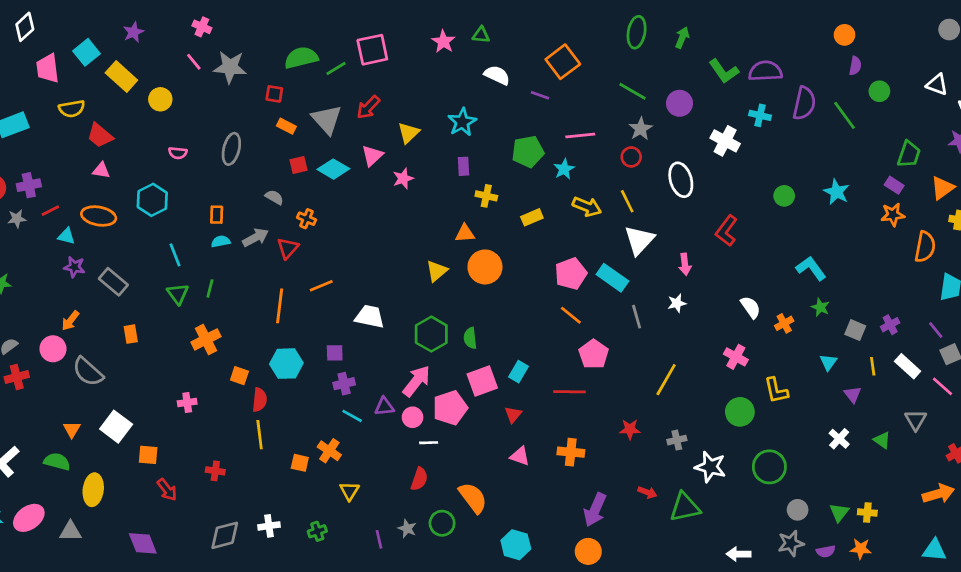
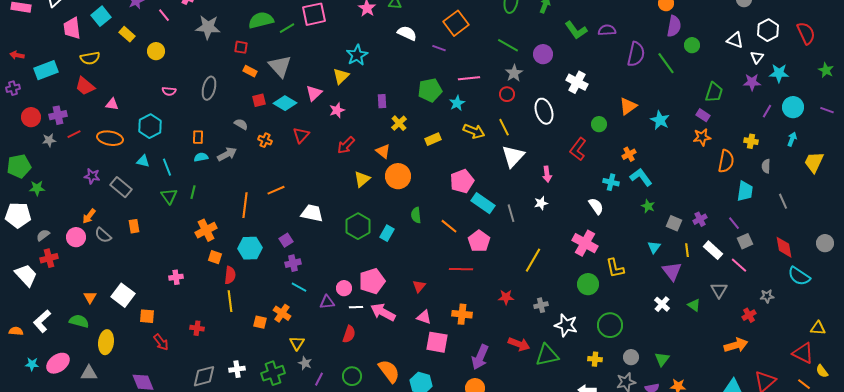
pink line: (194, 62) -> (164, 15), moved
purple semicircle: (855, 66) -> (674, 26), size x1.5
purple semicircle: (765, 71) -> (607, 30), size x0.7
yellow rectangle: (121, 76) -> (127, 34), size x0.7
red arrow: (368, 107) -> (346, 145), moved
cyan cross: (760, 115) -> (611, 182), moved
cyan star: (462, 122) -> (357, 55), moved
red trapezoid: (100, 135) -> (85, 86), moved
orange triangle: (942, 188) -> (628, 106), moved
yellow cross: (486, 196) -> (399, 123), turned 35
green circle: (784, 196) -> (599, 124), moved
orange triangle: (465, 233) -> (383, 151), turned 42
cyan triangle: (66, 236) -> (143, 161), moved
red triangle: (288, 248) -> (301, 135), moved
cyan rectangle: (612, 278) -> (483, 203), moved
orange line: (571, 315) -> (449, 226), moved
orange cross: (784, 323) -> (629, 154), moved
green semicircle: (470, 338) -> (416, 215), moved
orange cross: (206, 339) -> (206, 230), moved
purple square: (335, 353) -> (286, 240), turned -32
pink cross: (736, 357) -> (585, 243), size x1.4
gray semicircle: (88, 372) -> (103, 235), moved, size x0.7
cyan rectangle: (519, 372) -> (387, 233), moved
pink arrow: (417, 381) -> (383, 312), moved, turned -100
pink square: (482, 381) -> (437, 342), moved, turned 30
purple triangle: (853, 394) -> (672, 271), size x1.5
purple triangle: (384, 407) -> (327, 302), moved
red arrow: (647, 492) -> (519, 344), size x1.5
orange semicircle: (473, 498) -> (389, 371), moved
yellow cross: (867, 512) -> (595, 359), moved
green circle: (442, 523) -> (352, 376), moved
gray star: (407, 529) -> (305, 363), moved
green cross: (317, 531) -> (273, 373), size x1.6
purple line: (379, 539) -> (319, 379), turned 40

